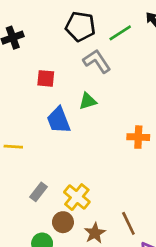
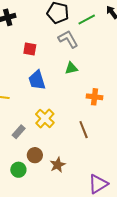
green triangle: (88, 101) -> (71, 68), moved
yellow cross: (77, 197) -> (45, 118), moved
brown line: (128, 223) -> (84, 130), moved

